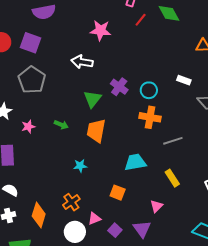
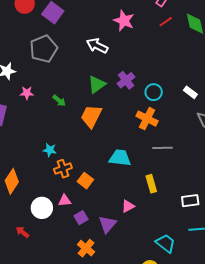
cyan star: (80, 166) -> (50, 150), moved
orange square: (118, 193) -> (85, 181), moved
orange cross: (71, 202) -> (63, 169), moved

